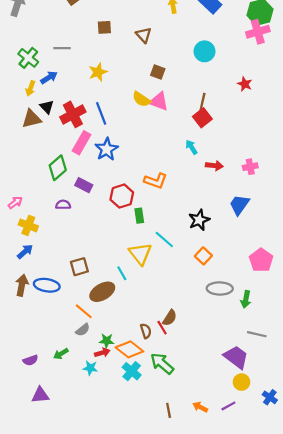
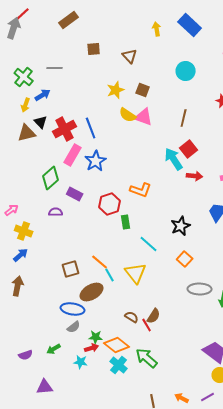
yellow star: (98, 72) -> (116, 90), moved
red square: (202, 118) -> (189, 149), moved
cyan arrow: (191, 147) -> (174, 159), size x1.6
yellow triangle: (140, 254) -> (136, 273), moved
blue ellipse: (47, 285) -> (73, 309), moved
orange line: (84, 311) -> (100, 262), moved
brown semicircle: (146, 331) -> (132, 317), moved, turned -40
purple triangle: (40, 395) -> (45, 387), moved

